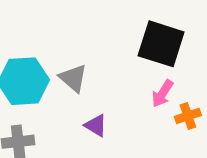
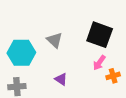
gray triangle: (73, 78) -> (55, 40), moved

